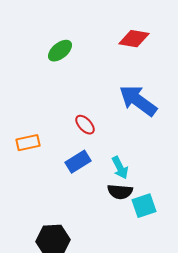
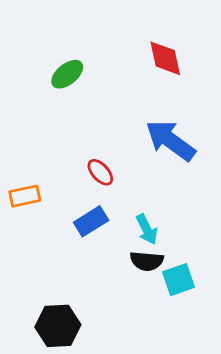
red diamond: (134, 39) -> (165, 58), turned 68

